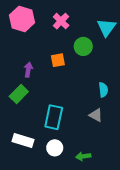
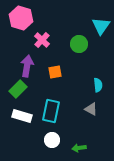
pink cross: (61, 21) -> (42, 40), moved
orange square: (58, 60) -> (55, 72), moved
purple arrow: (28, 70) -> (27, 66), size x1.5
white rectangle: (23, 140) -> (22, 116), moved

